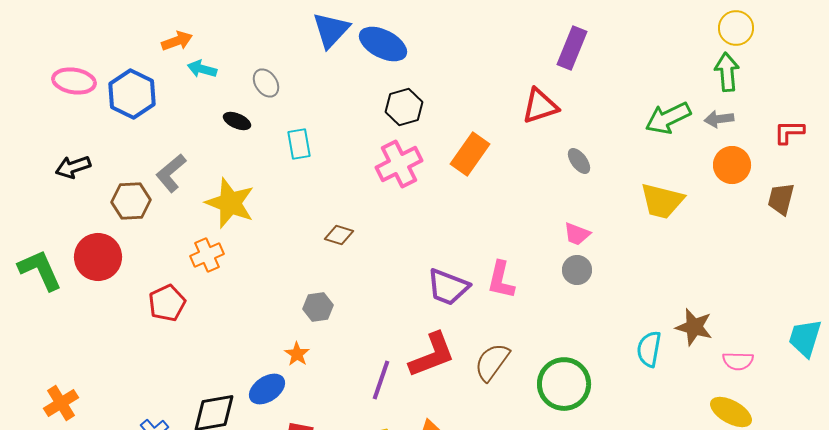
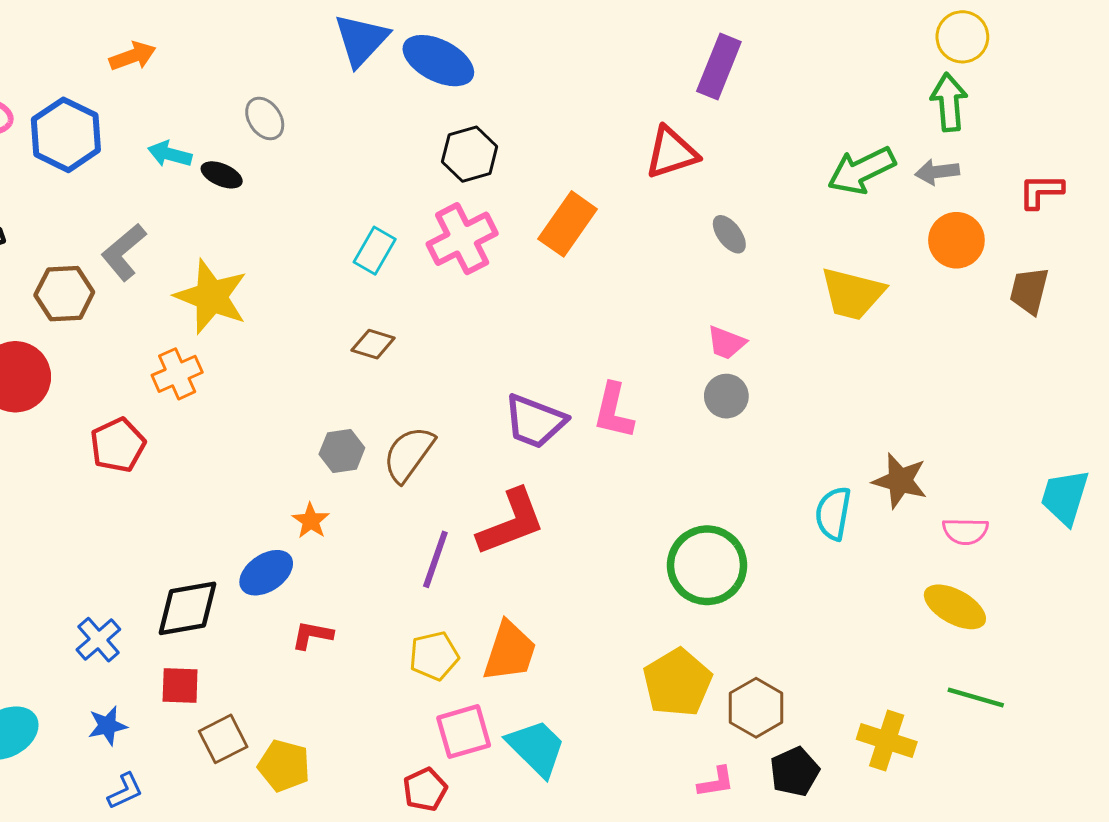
cyan arrow: (202, 69) -> (170, 154), moved
cyan rectangle: (299, 144) -> (375, 251), moved, turned 40
brown semicircle: (492, 362) -> (409, 454), moved

